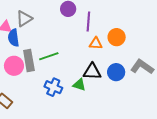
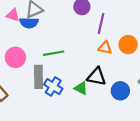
blue semicircle: (14, 38) -> (29, 23), moved, turned -90
gray rectangle: (29, 61) -> (38, 77), moved
blue circle: (116, 72) -> (120, 91), moved

